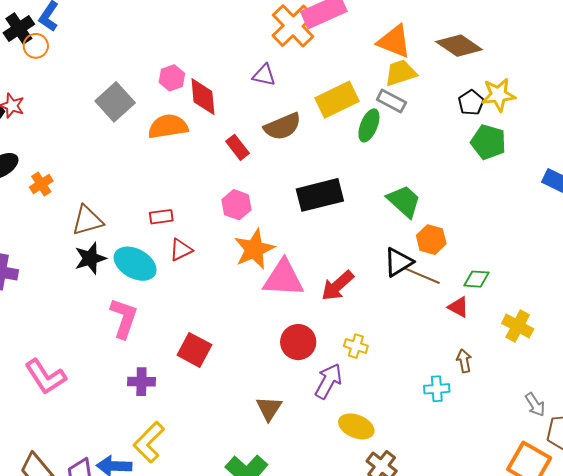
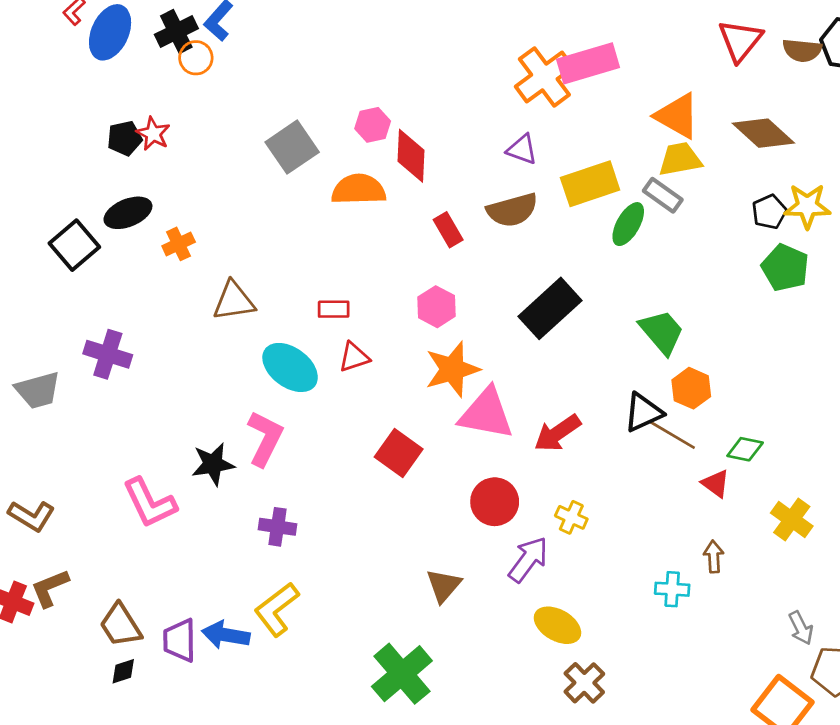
purple triangle: (264, 75) -> (522, 149), moved
black rectangle: (320, 195) -> (550, 308), turned -36
black star: (90, 258) -> (213, 464), moved
red square: (194, 350) -> (399, 453), moved

